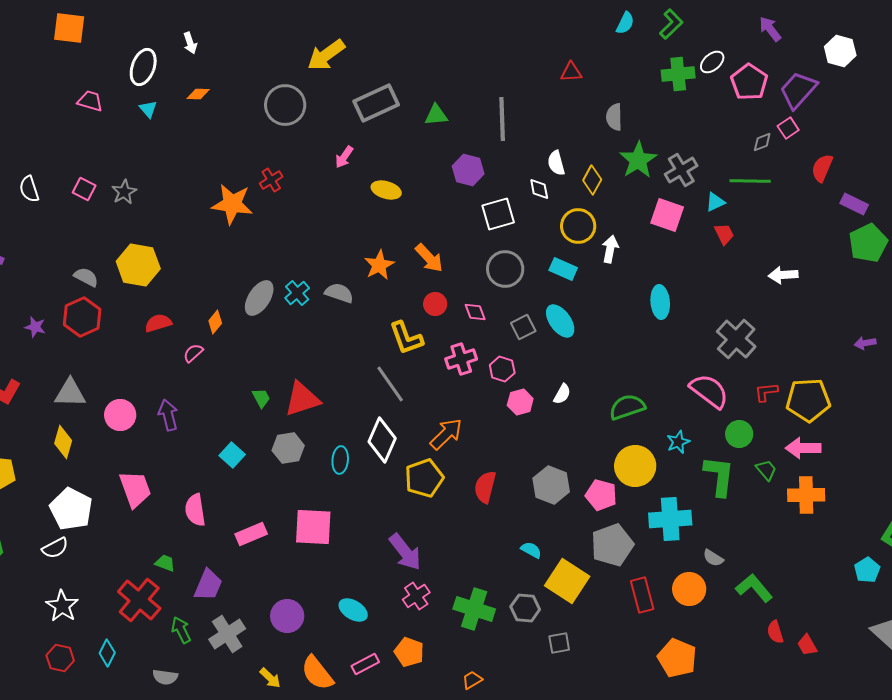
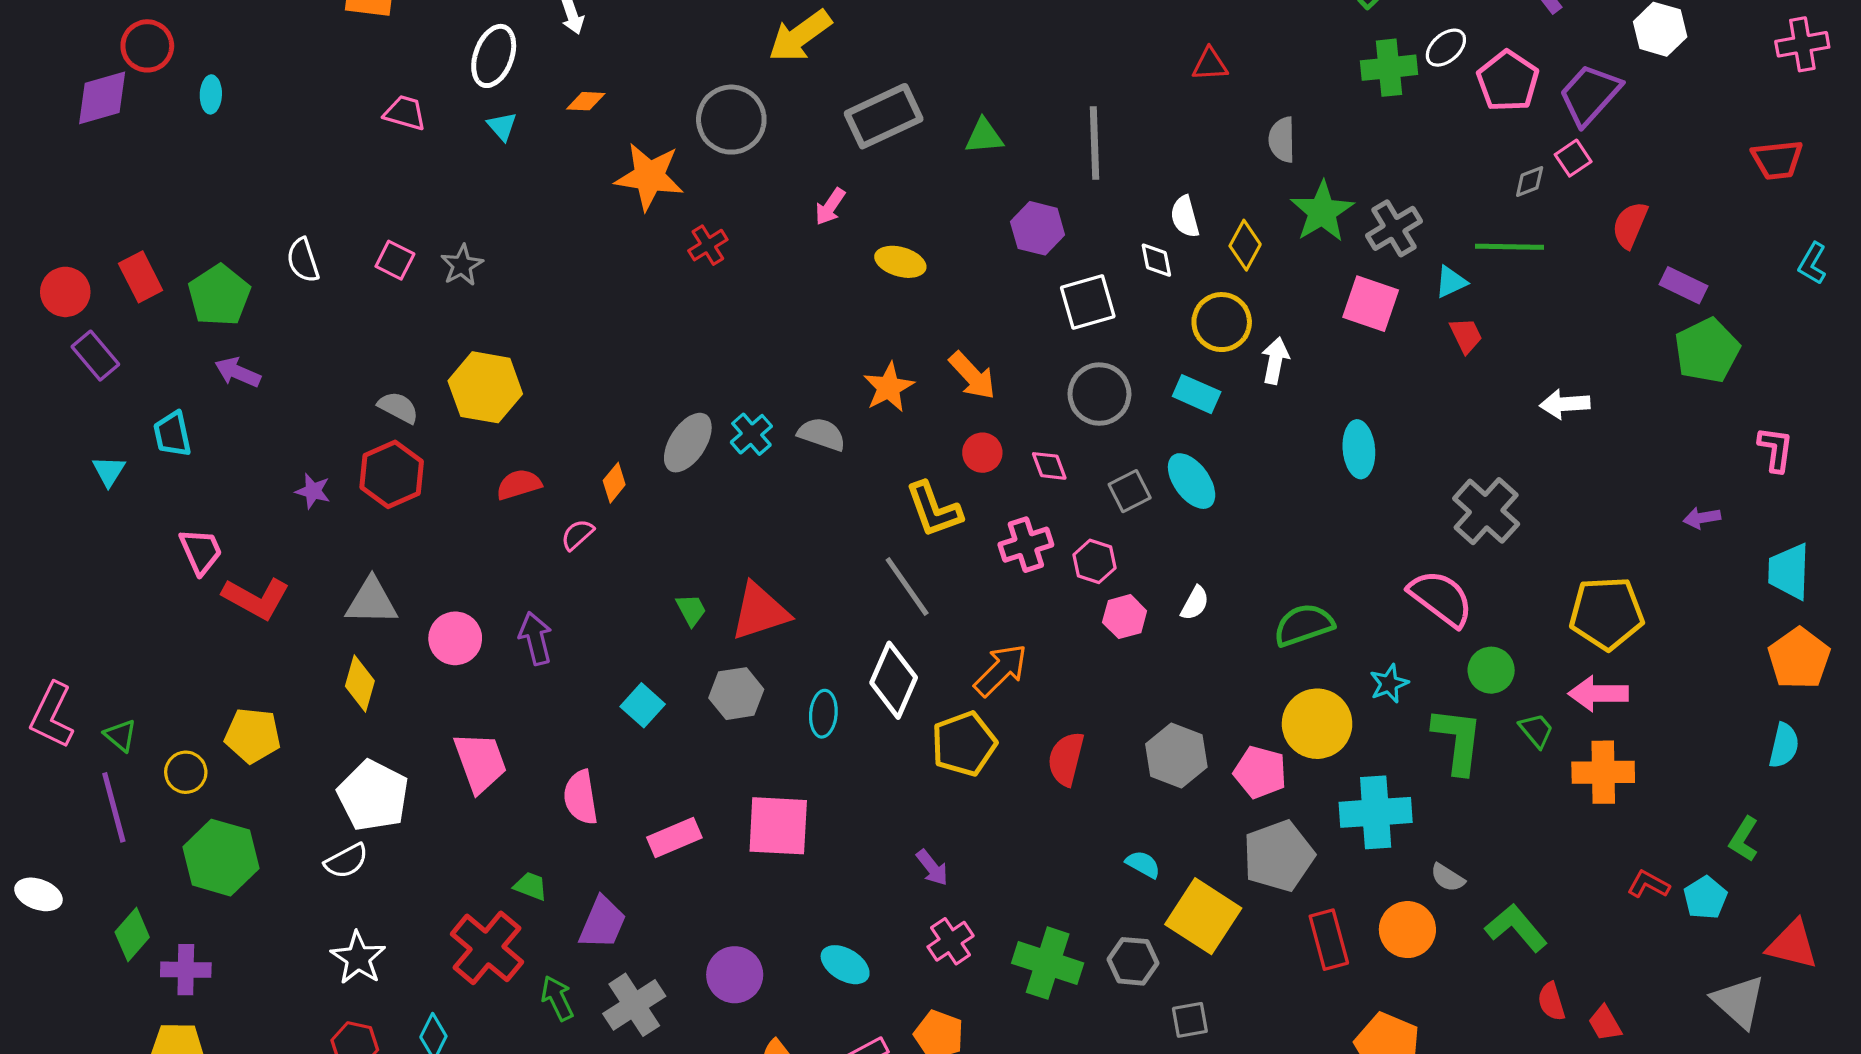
orange star: (232, 204) -> (649, 176), moved
red L-shape: (766, 392) -> (1648, 884), moved, turned 35
purple arrow: (405, 552) -> (932, 868), size x0.6

